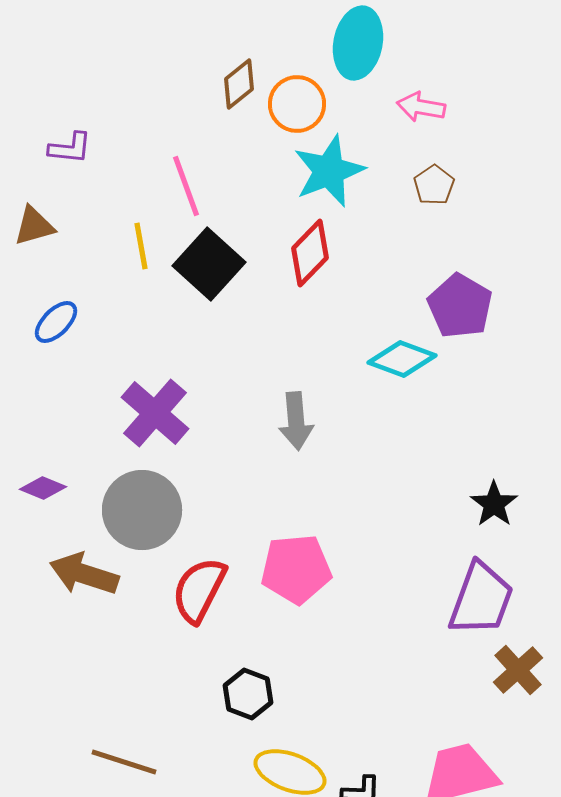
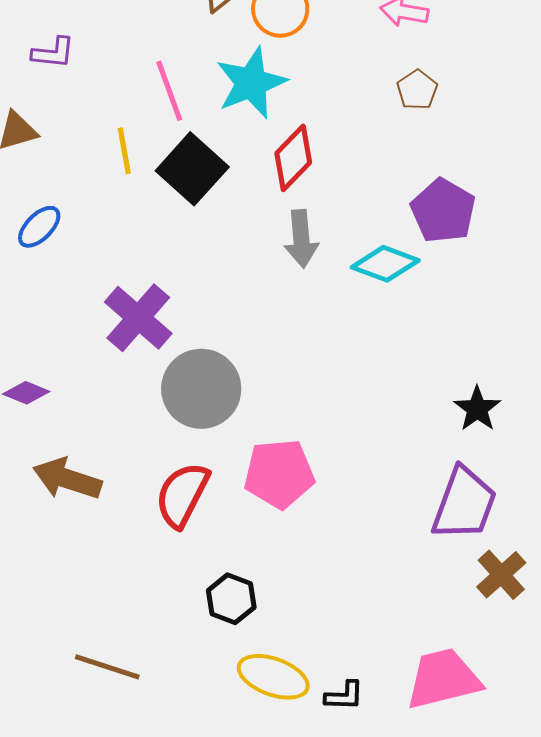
cyan star: (329, 171) -> (251, 83), moved
gray arrow: (296, 421) -> (301, 239), moved
gray circle: (142, 510) -> (201, 389), moved

